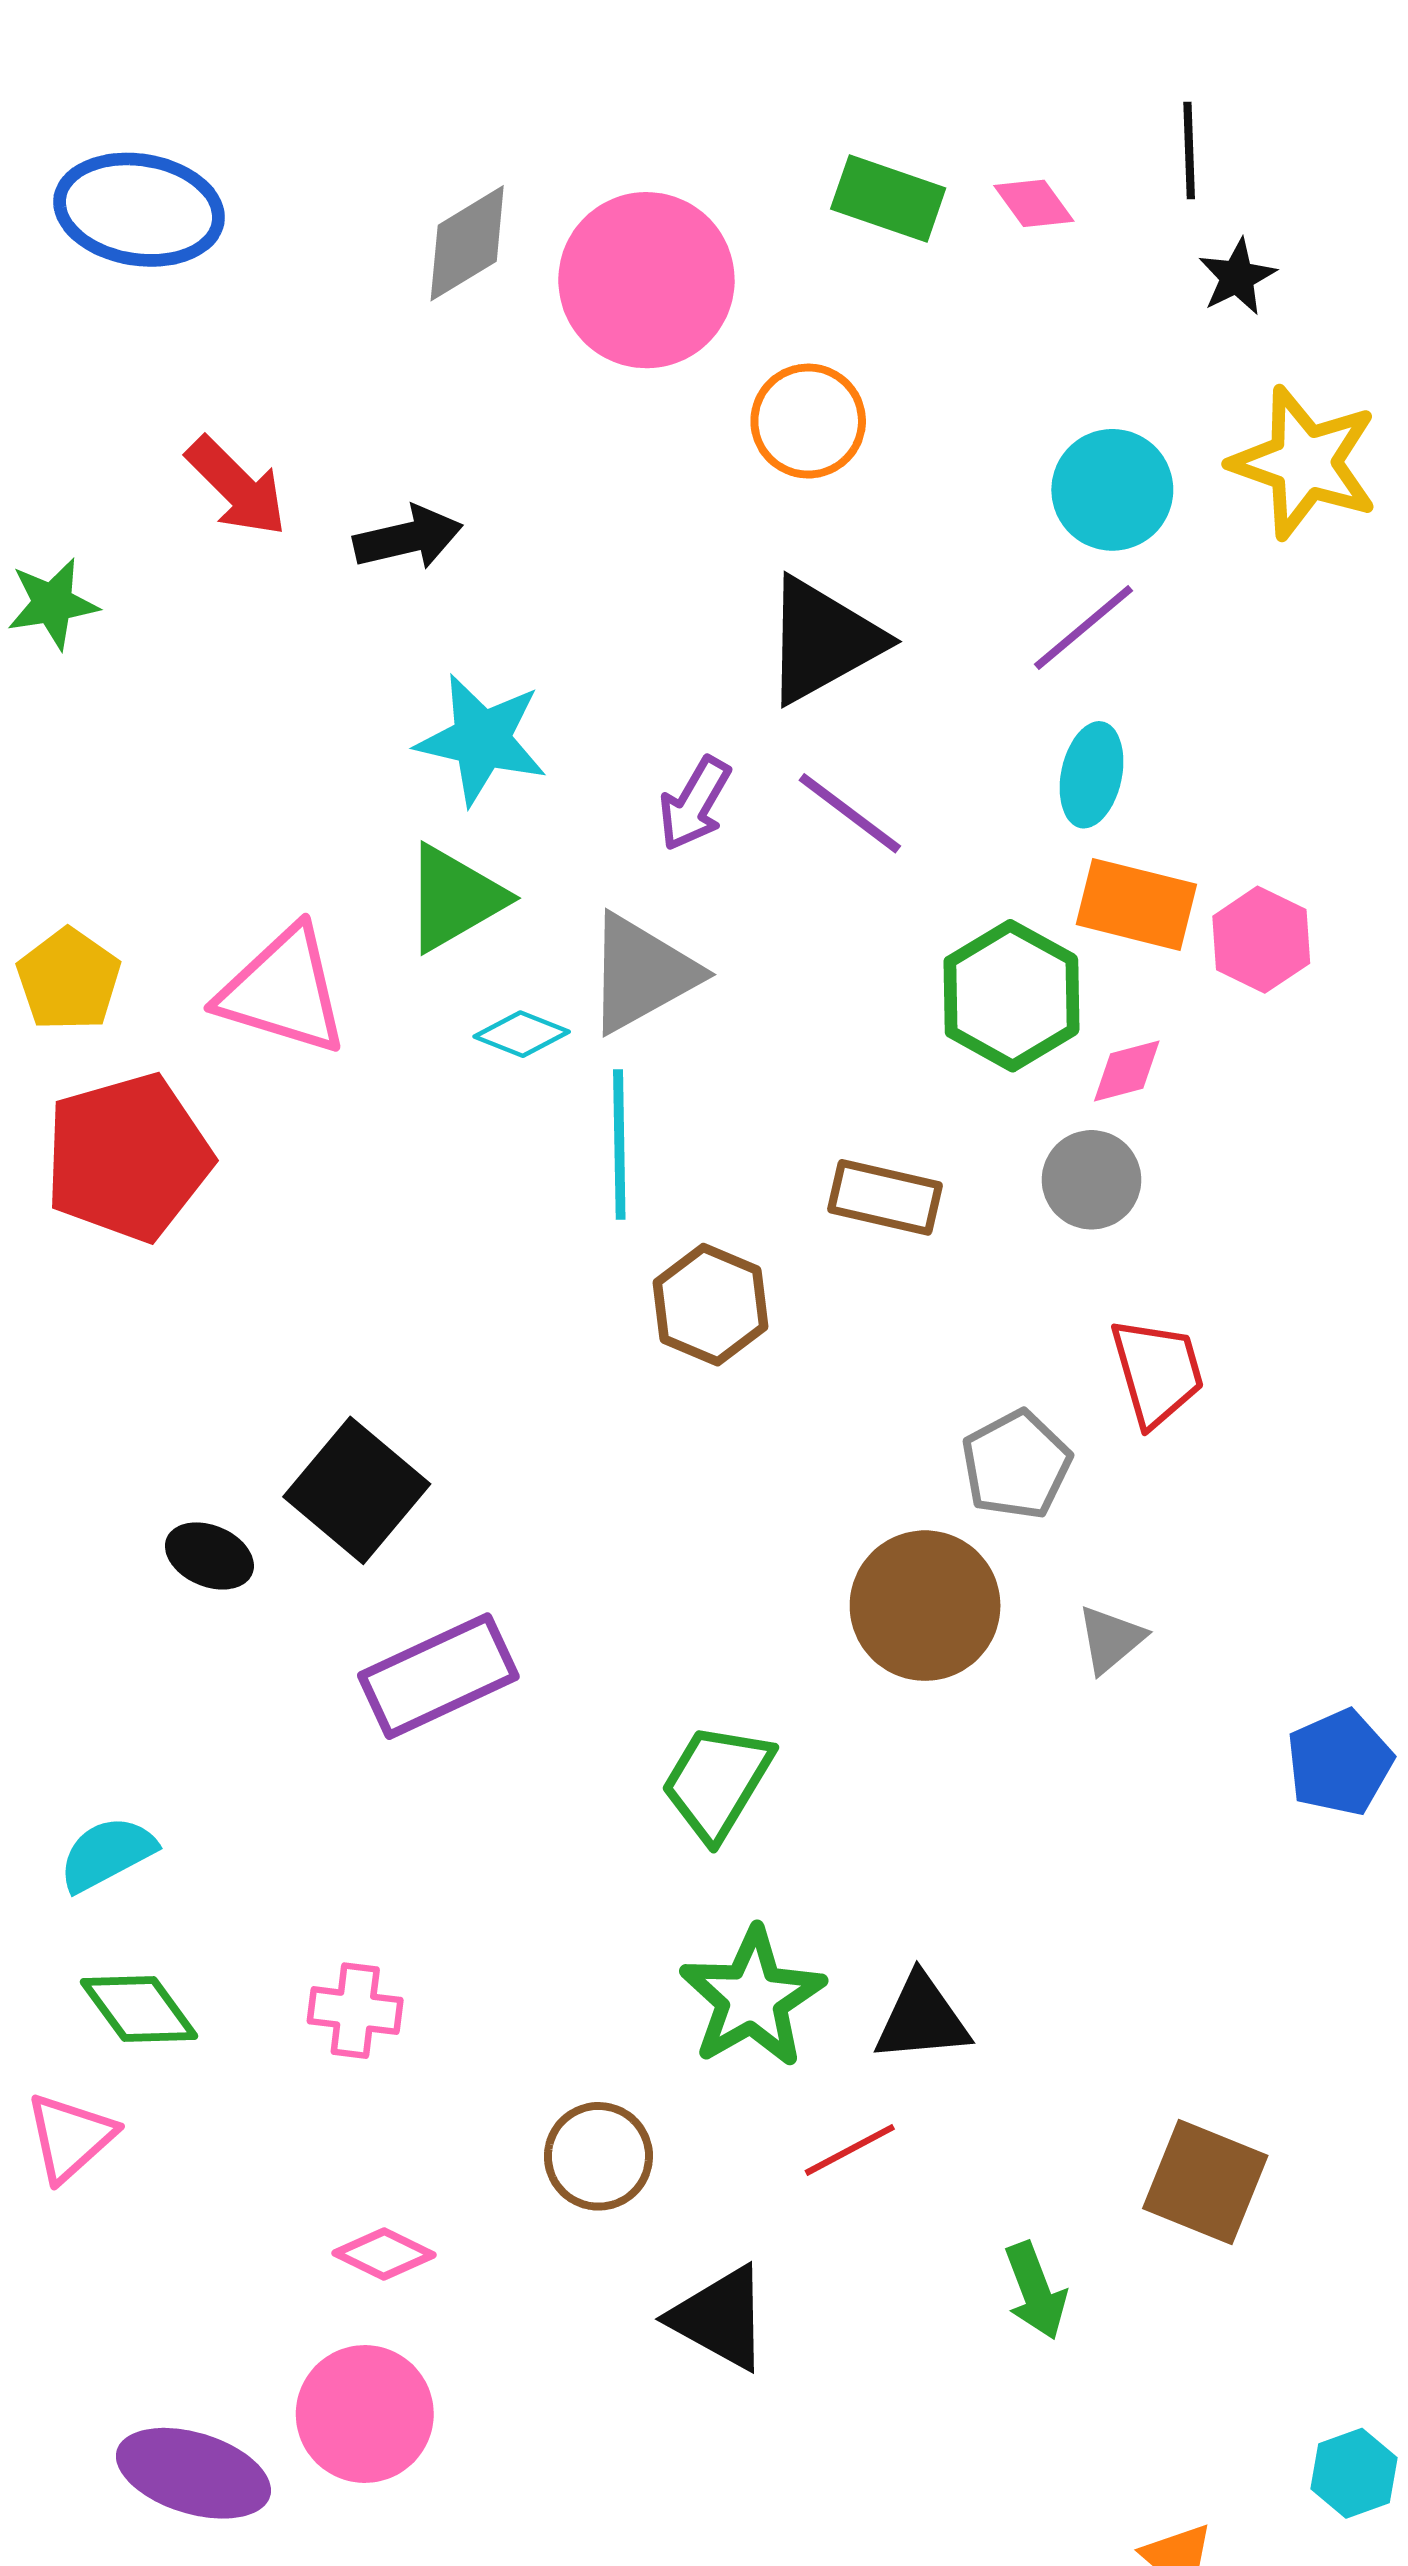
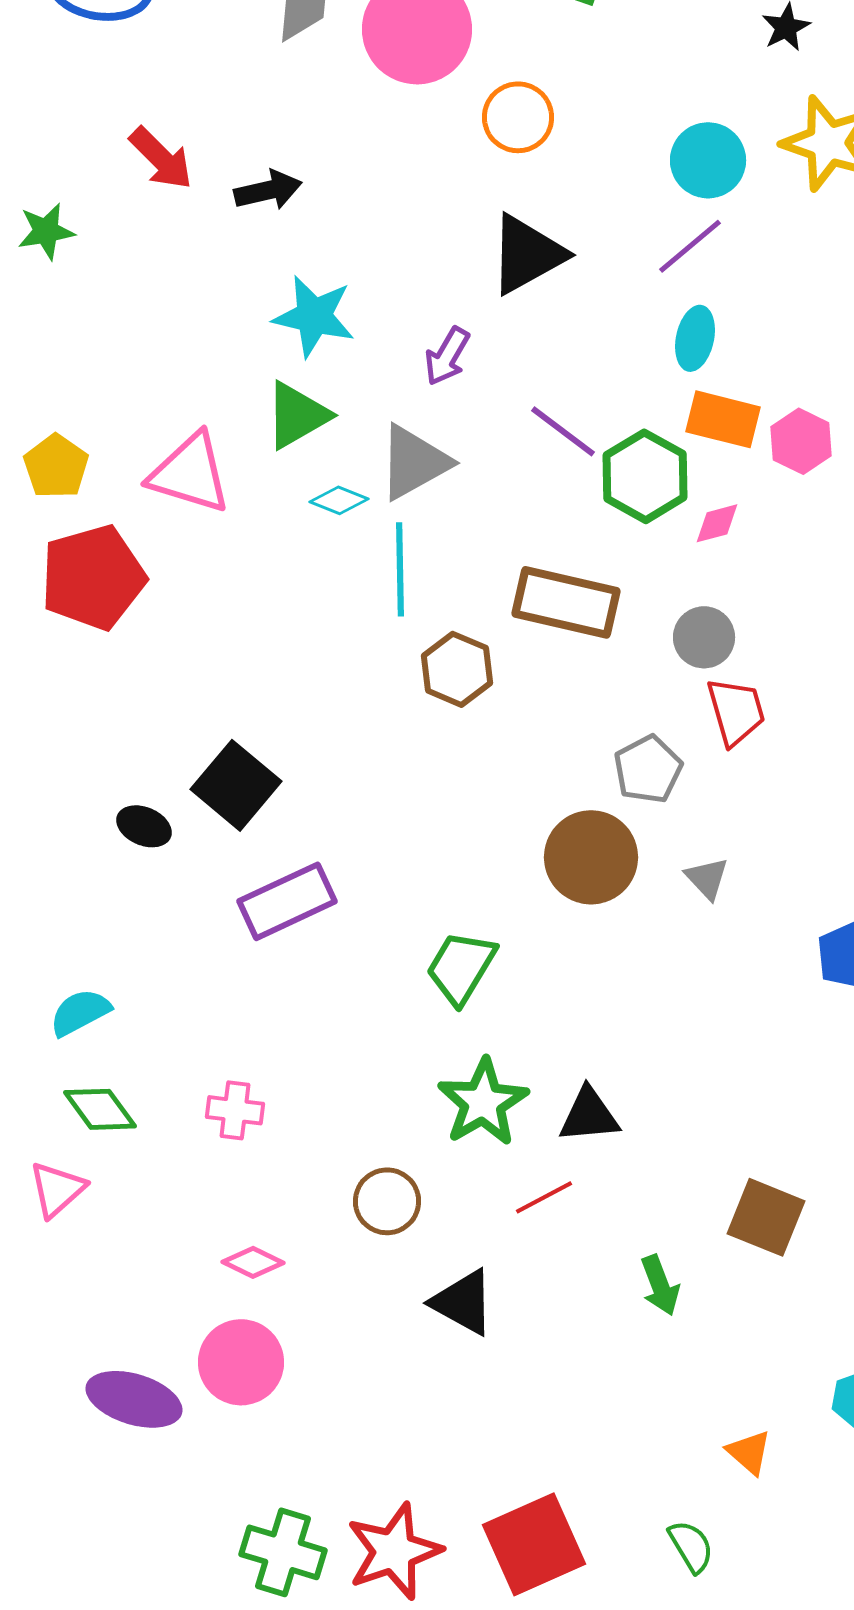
purple line: (850, 813) -> (563, 431), moved
gray circle: (1092, 1180) -> (704, 637), moved
brown rectangle: (885, 1197) -> (566, 602), size x1.5
gray triangle: (1111, 1639) -> (707, 878), turned -33

